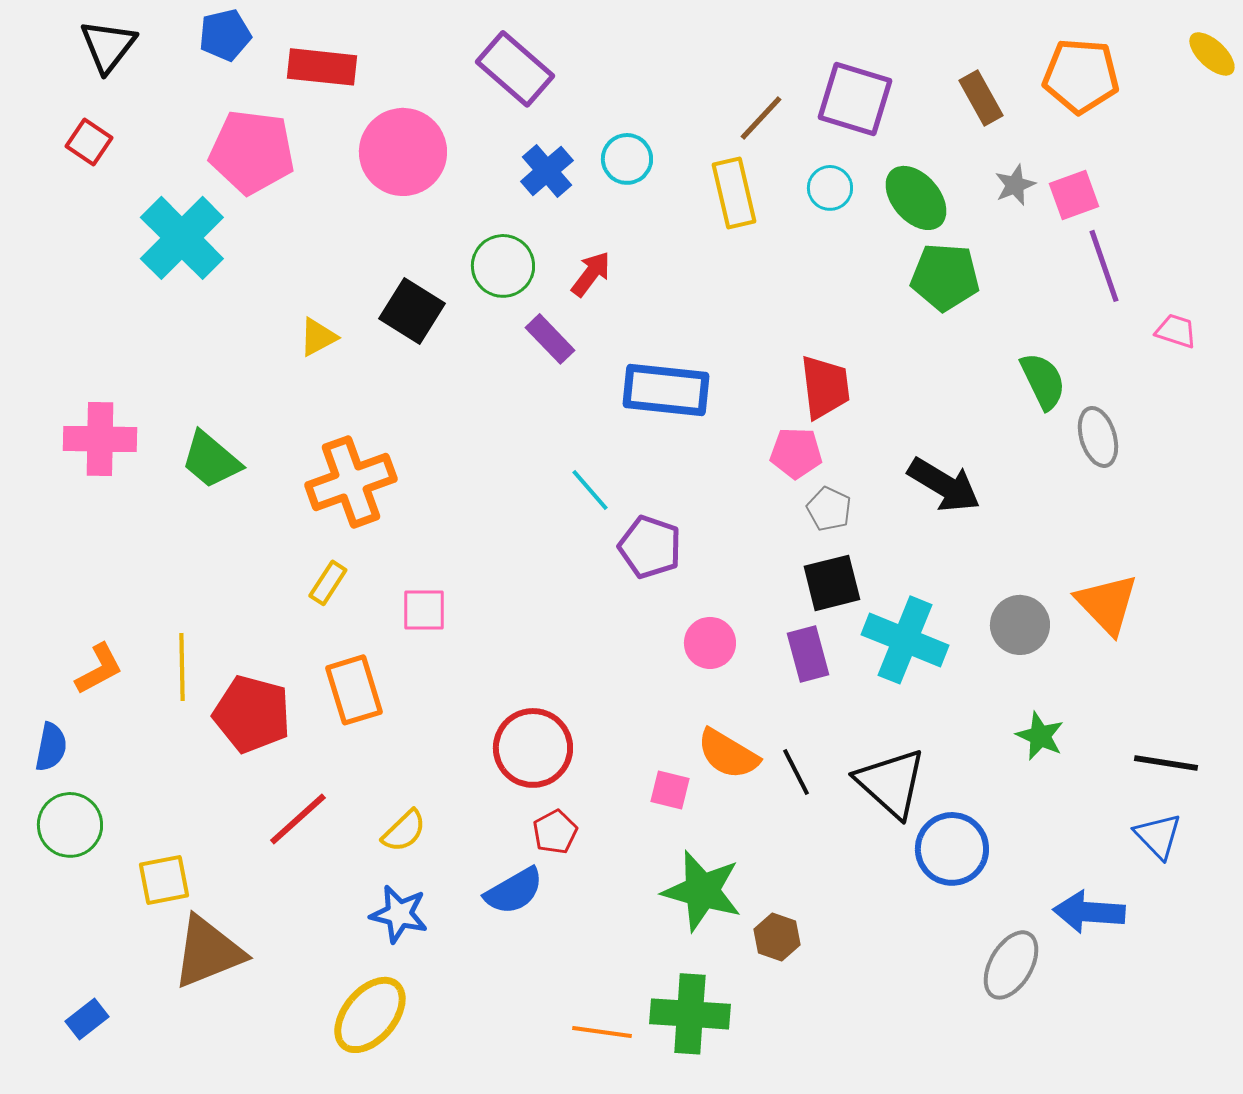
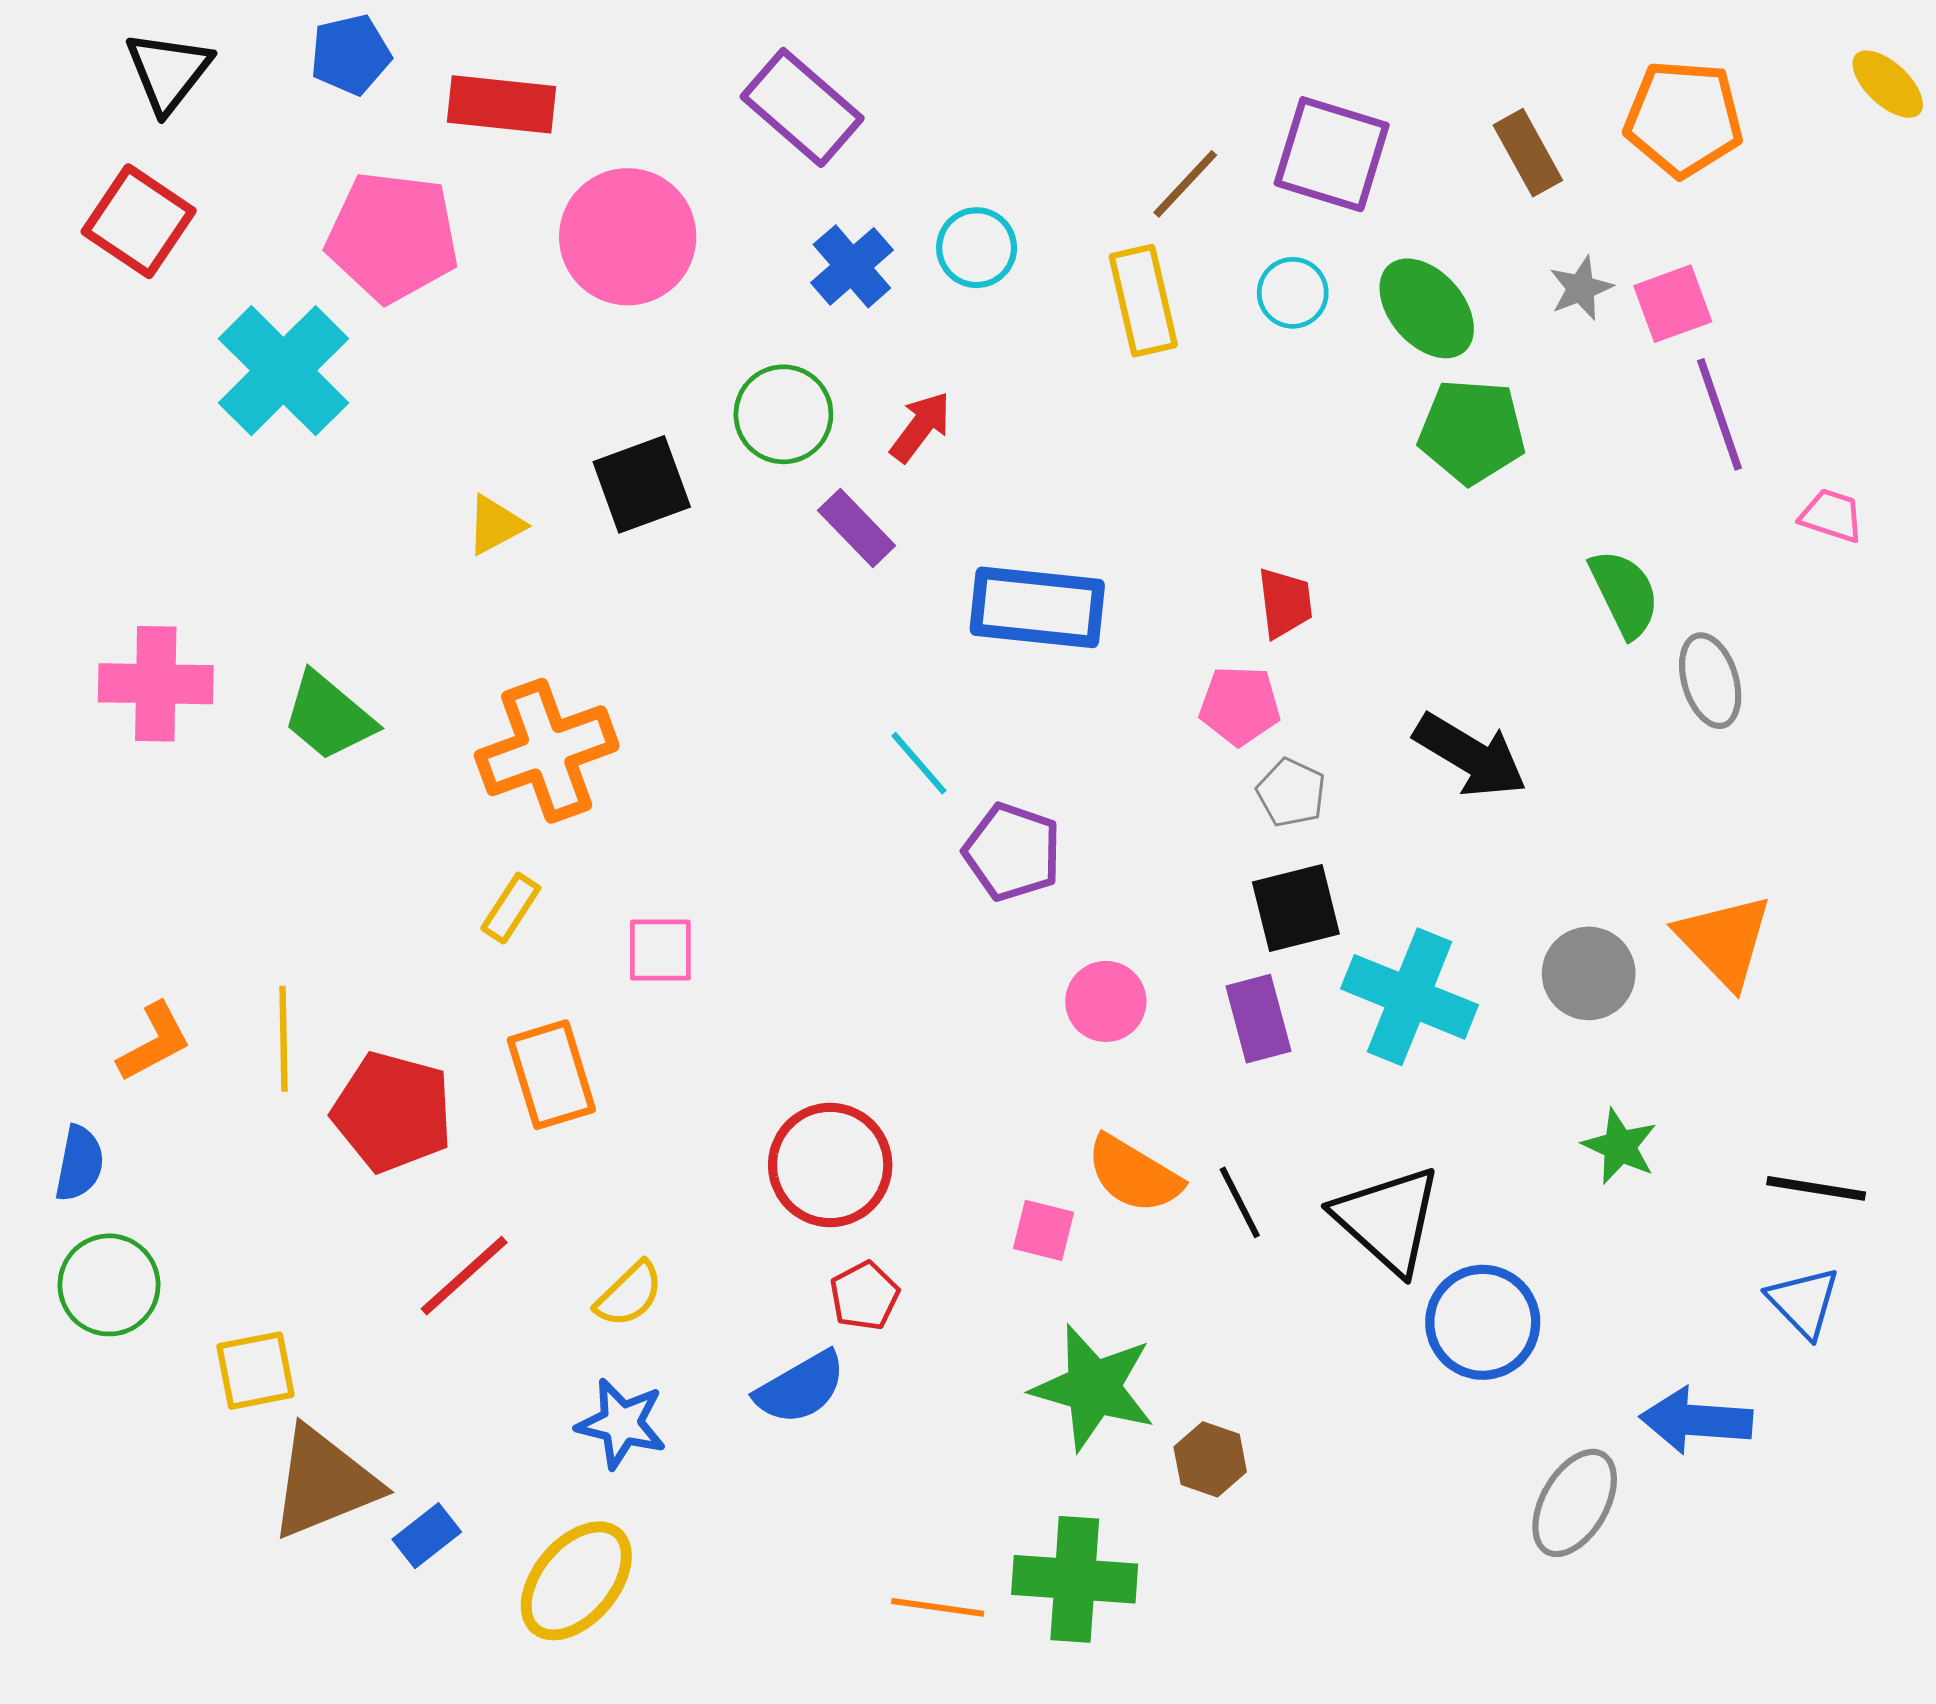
red square: (89, 142) -> (139, 221), size x1.5
black square: (412, 311) -> (642, 484), turned 38
red trapezoid: (825, 387) -> (1285, 603), size x0.7
blue rectangle: (87, 1019) -> (427, 1536), moved

